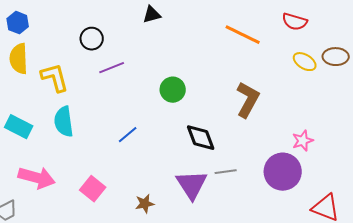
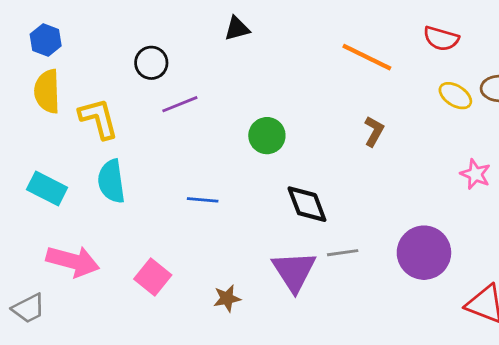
brown L-shape: (248, 100) -> (374, 131), moved, size x0.6
blue line: (128, 135) -> (203, 200), turned 45
pink star: (303, 141) -> (475, 174), moved, turned -30

